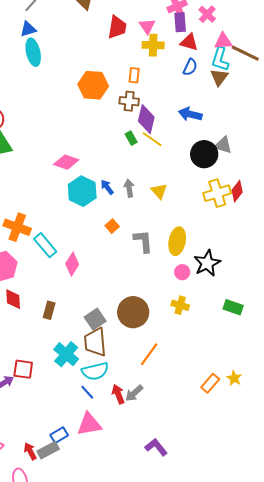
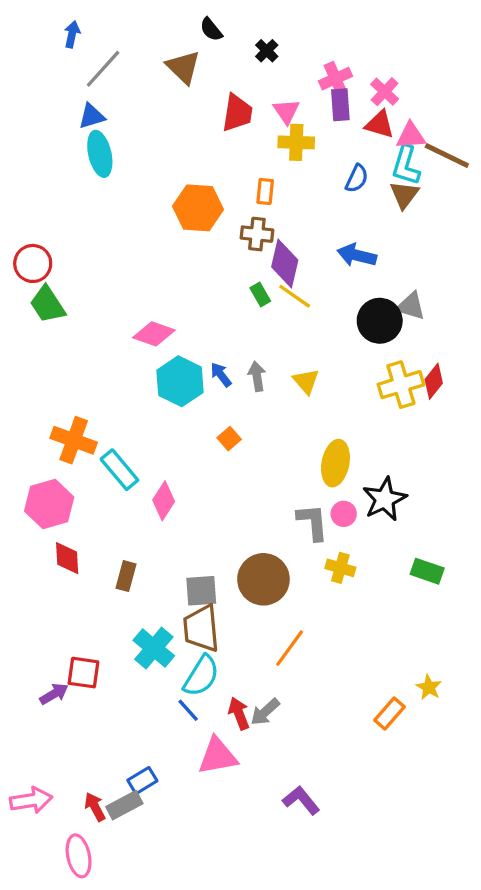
red triangle: (189, 42) -> (380, 124), moved
gray L-shape: (143, 241) -> (313, 522), moved
gray square: (95, 319) -> (201, 591), turned 30
cyan semicircle: (95, 371) -> (201, 676), turned -44
orange rectangle: (210, 383) -> (389, 714), moved
pink triangle: (89, 424) -> (218, 756), moved

